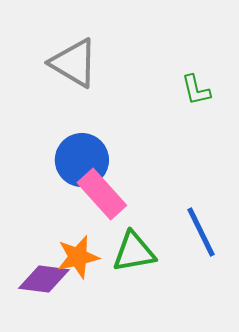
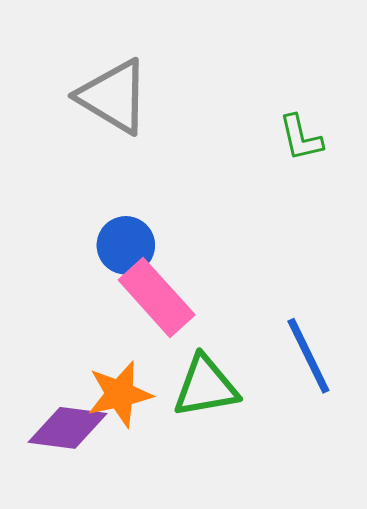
blue circle: (82, 160) -> (126, 245), size x0.7

